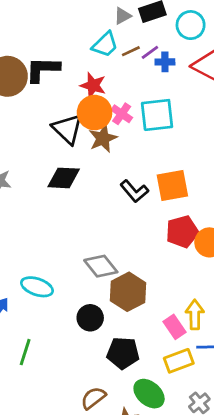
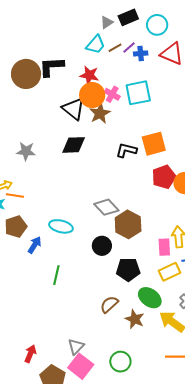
black L-shape: (134, 191) -> (126, 150), turned 150
pink rectangle: (174, 327) -> (164, 247), turned 36

